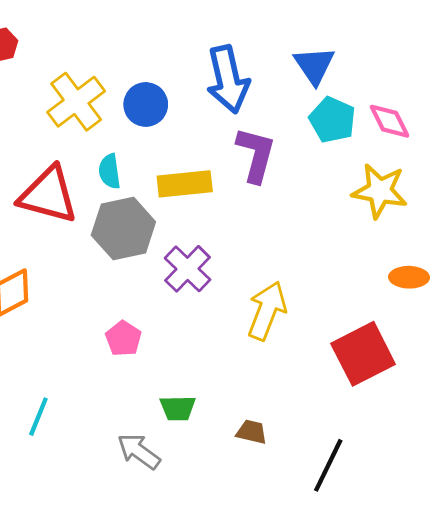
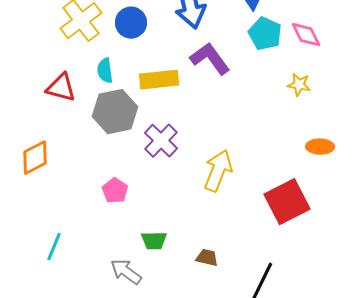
purple L-shape: (256, 155) -> (210, 59), turned -51
yellow star: (380, 191) -> (299, 85), size x0.6
red triangle: (48, 195) -> (61, 88), size x0.7

